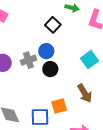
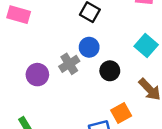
black circle: (50, 69) -> (110, 71), moved

